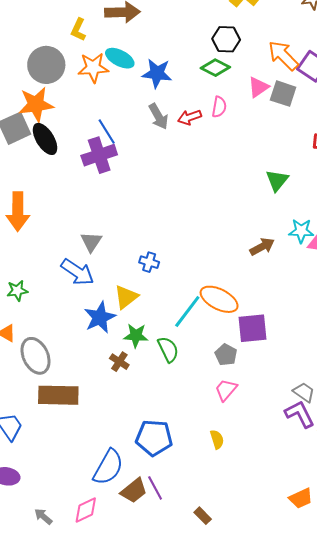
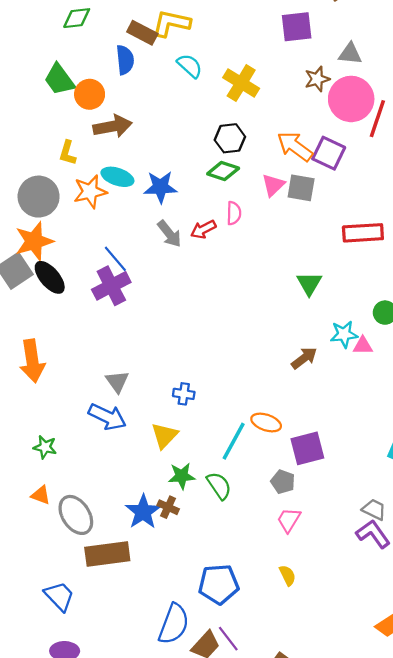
green star: (17, 291) -> (45, 447), turned 30
orange ellipse: (219, 299) -> (266, 423), size x0.7
blue star: (100, 317) -> (143, 512), moved

